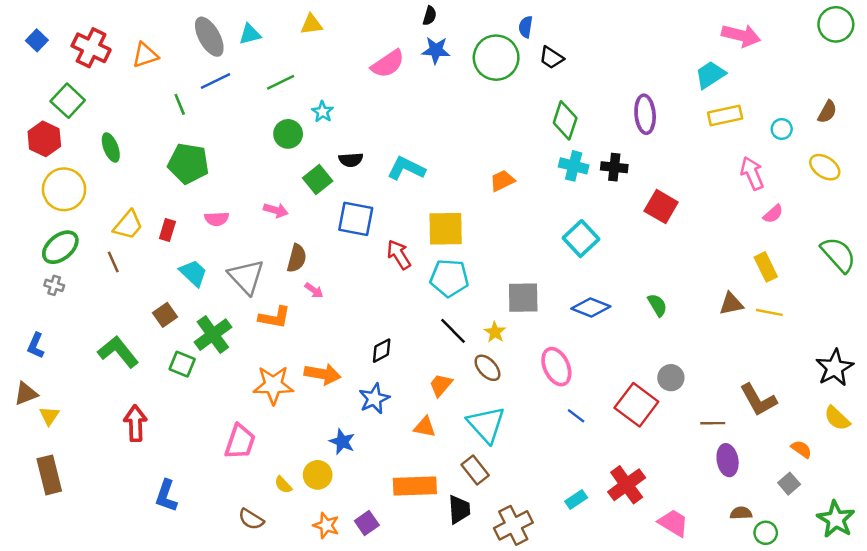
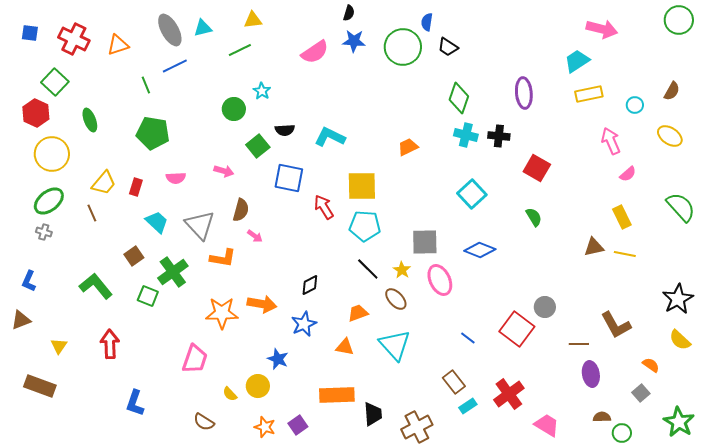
blue square: (37, 40) -> (30, 33), turned -36
green line: (281, 82) -> (240, 50), moved
green semicircle: (657, 305) -> (534, 217), moved
pink ellipse: (556, 367) -> (440, 280), moved
orange trapezoid: (441, 385) -> (358, 313), turned 30
yellow triangle: (49, 416) -> (59, 346), moved
brown rectangle: (475, 470) -> (454, 382), moved
brown rectangle: (49, 475) -> (40, 386), turned -56

